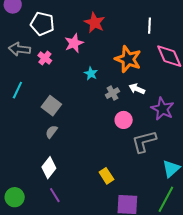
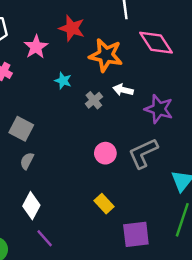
red star: (95, 23) -> (72, 28), moved
pink circle: (124, 120) -> (105, 153), moved

